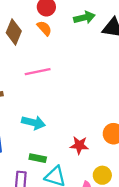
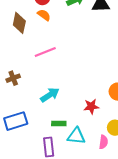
cyan arrow: (33, 123) -> (50, 95), turned -36

